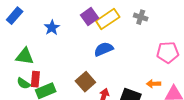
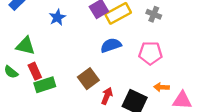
pink pentagon: (168, 52) -> (150, 53), moved
red rectangle: (35, 79) -> (35, 71), turned -35
green semicircle: (23, 83) -> (11, 72), moved

